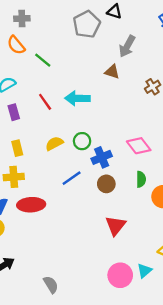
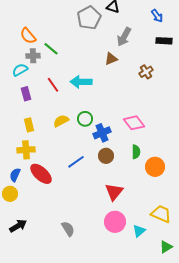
gray cross: (22, 19) -> (33, 56), moved
brown triangle: (112, 72) -> (111, 59), turned -40
blue line: (72, 178) -> (76, 162), moved
red ellipse: (31, 205) -> (41, 174), turned 45
pink circle: (120, 275) -> (115, 222), moved
gray semicircle: (51, 285) -> (68, 229), moved

